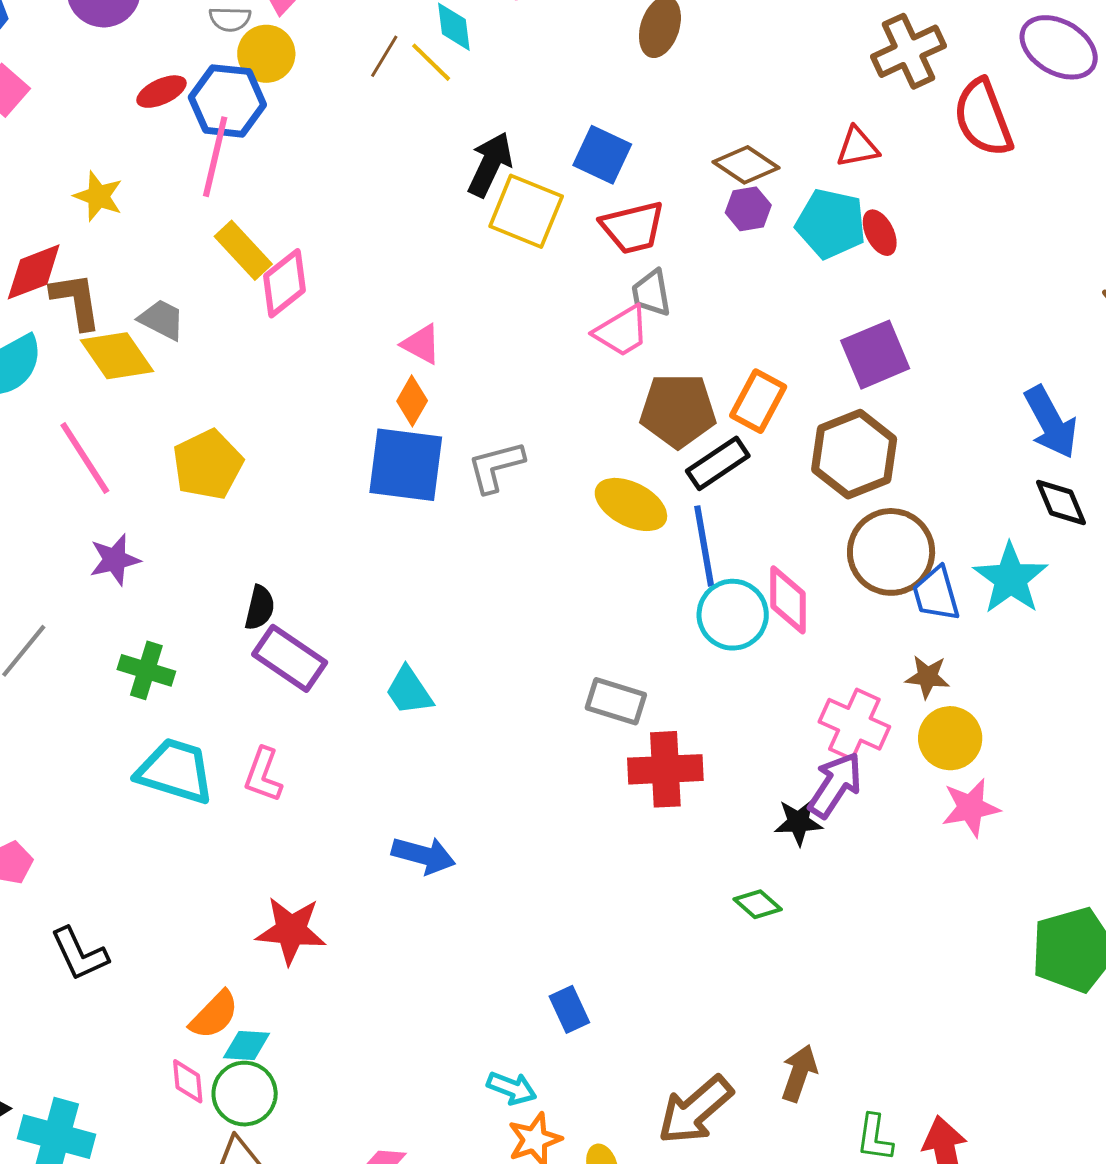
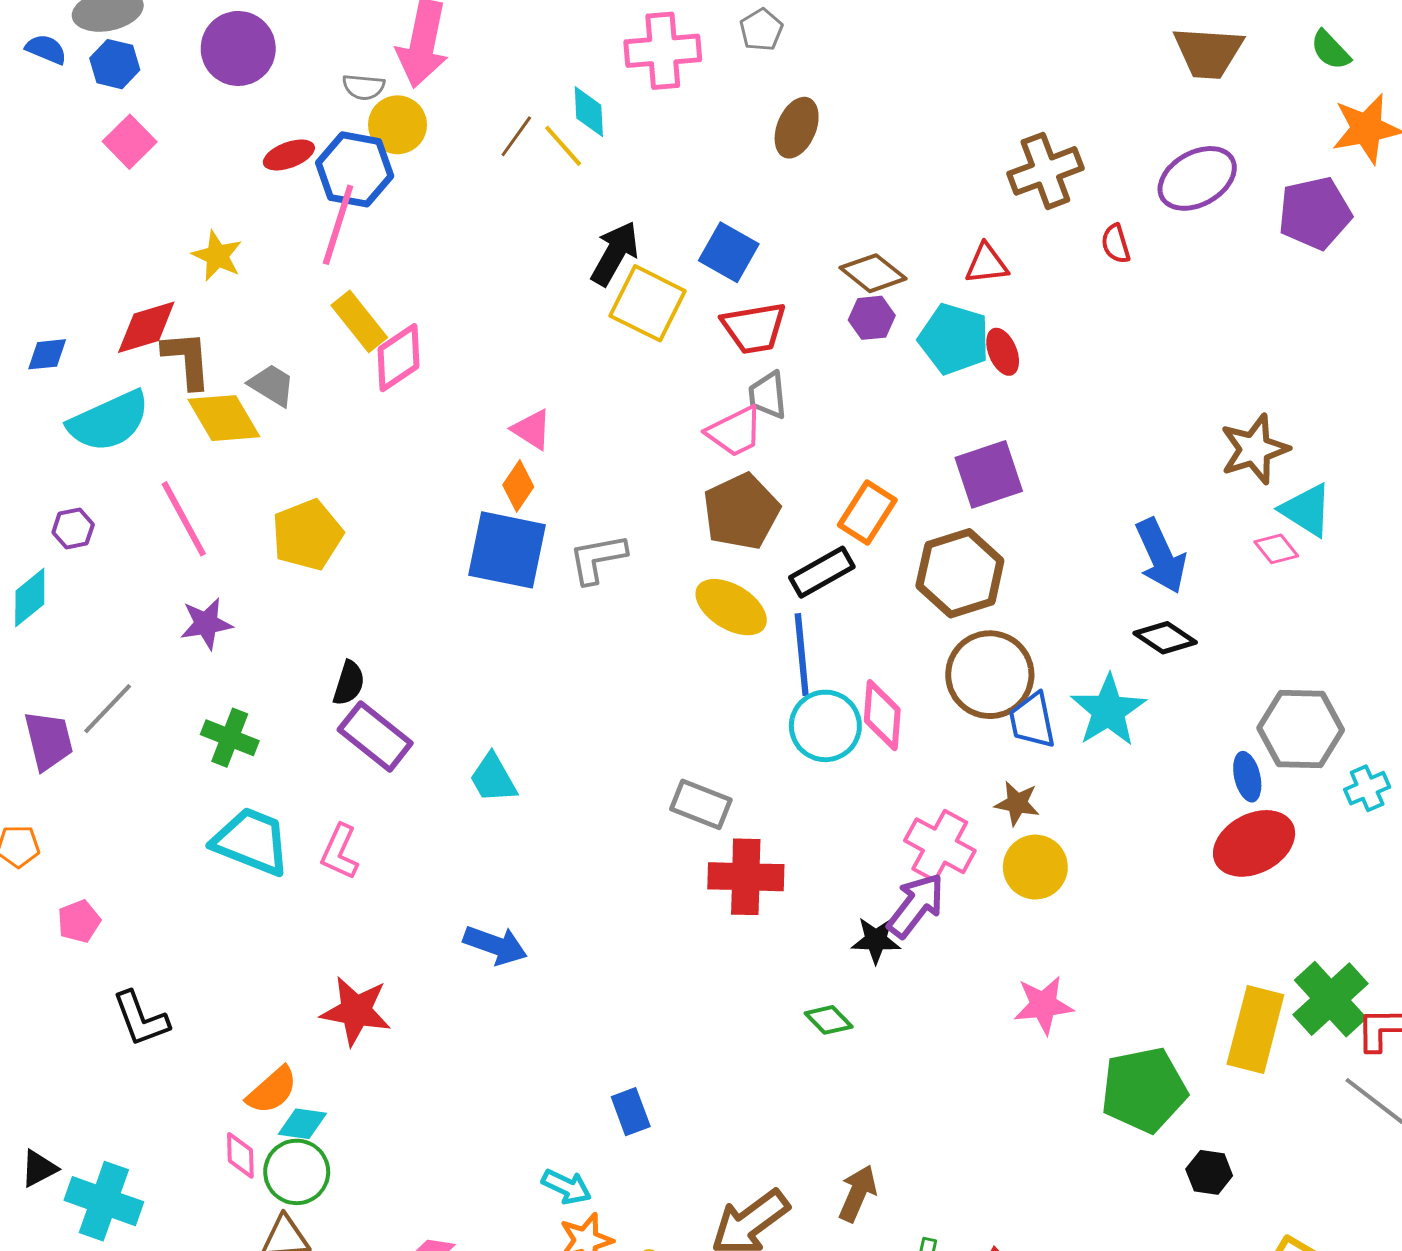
purple ellipse: (1059, 47) -> (1197, 178), turned -64
red semicircle: (983, 118) -> (1116, 244), size x0.5
brown pentagon: (678, 410) -> (741, 512), moved, turned -30
black diamond: (1061, 503) -> (1165, 638), turned -38
pink star: (971, 808) -> (1043, 1005), moved

